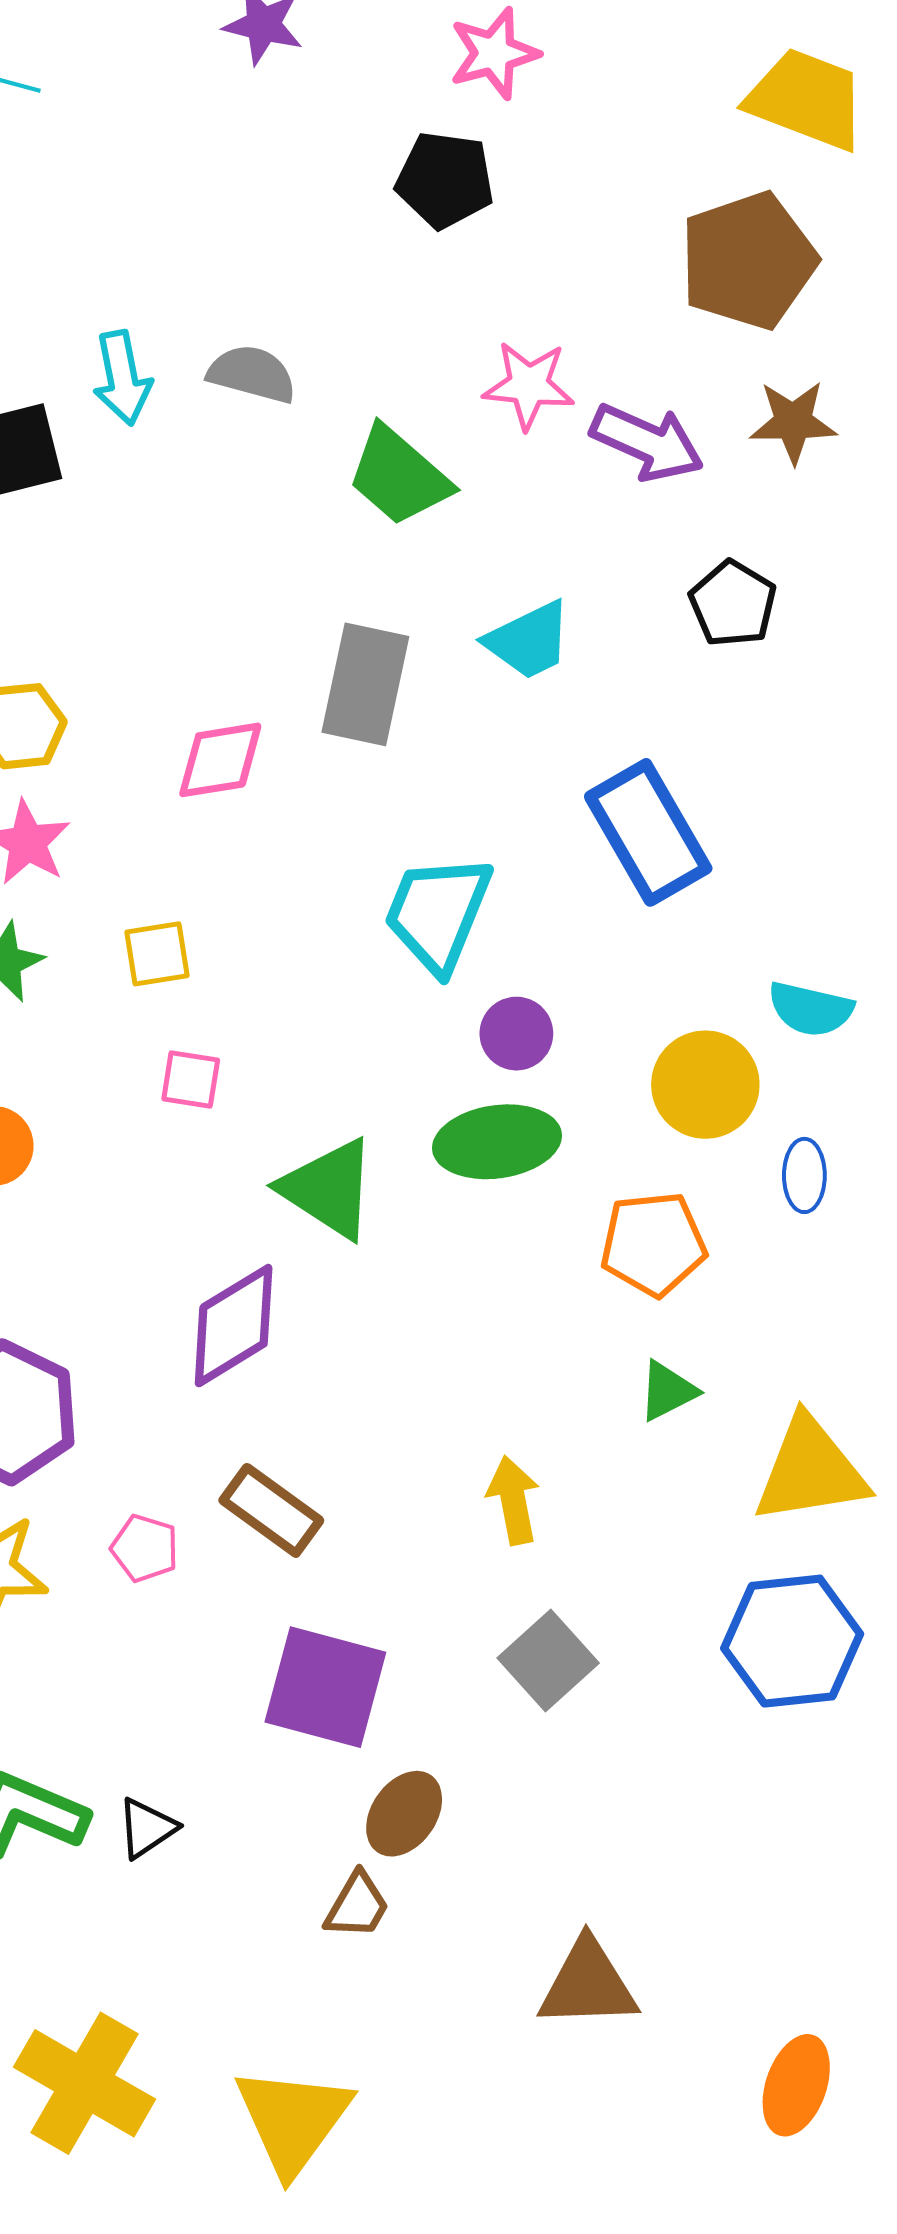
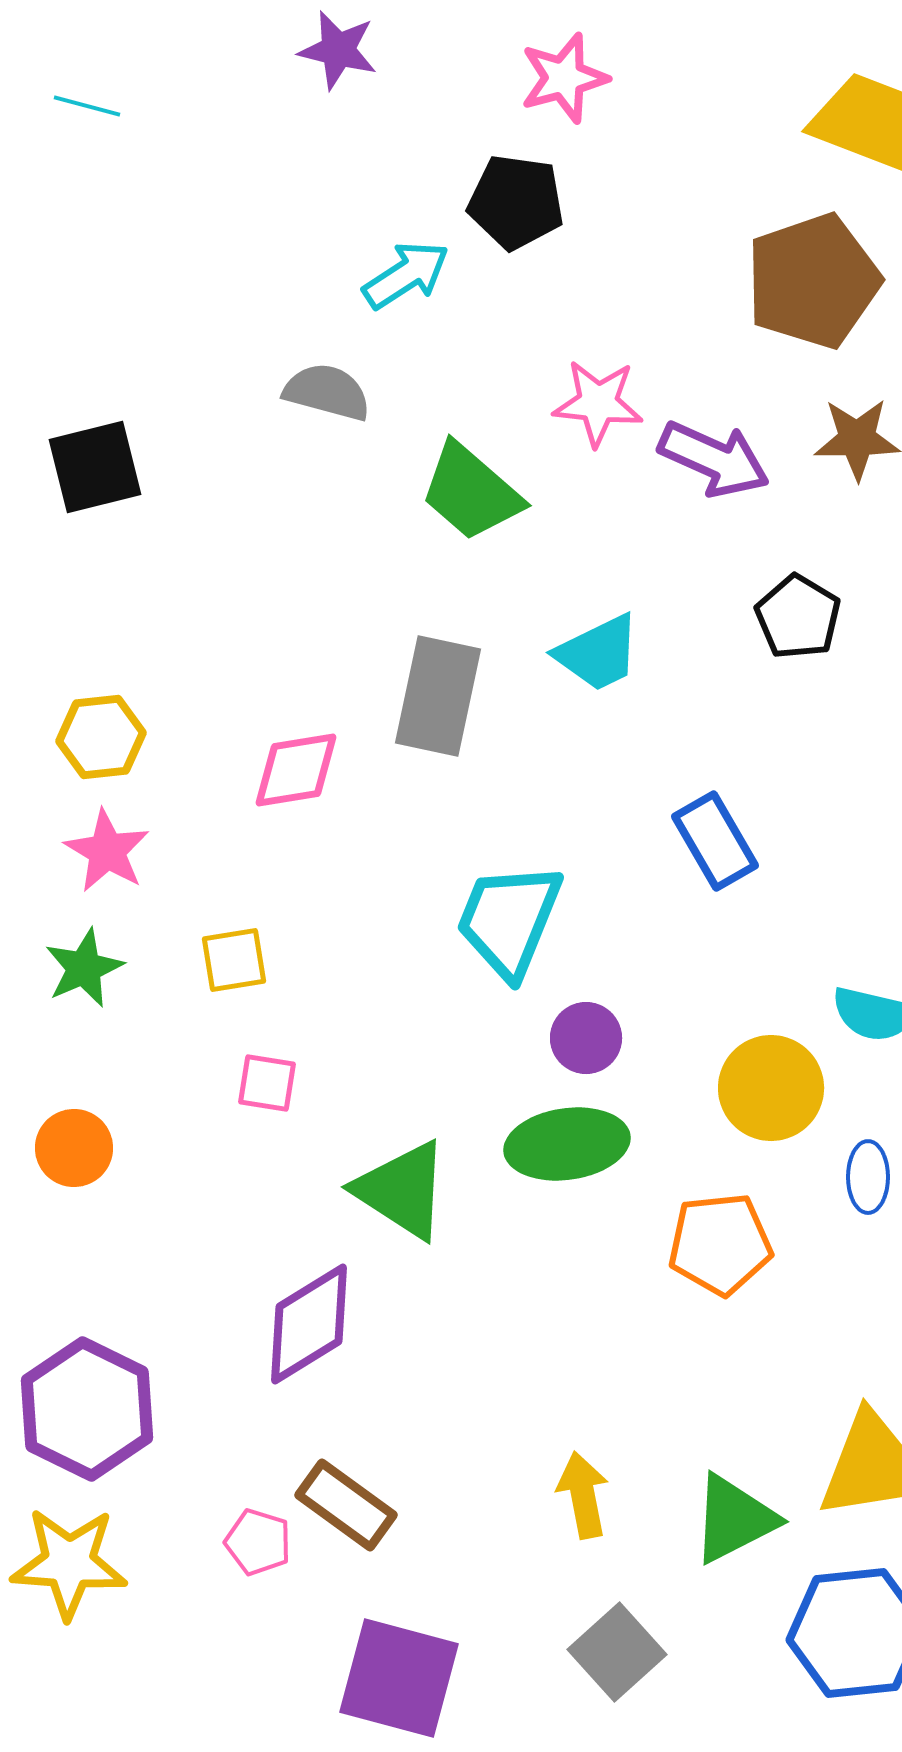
cyan arrow: (122, 378) -> (406, 275), moved, turned -112
blue rectangle: (648, 832) -> (715, 841), size x0.7
green triangle: (668, 1391) -> (734, 1519), moved, size x1.5
pink pentagon: (145, 1548) -> (258, 1542), moved

